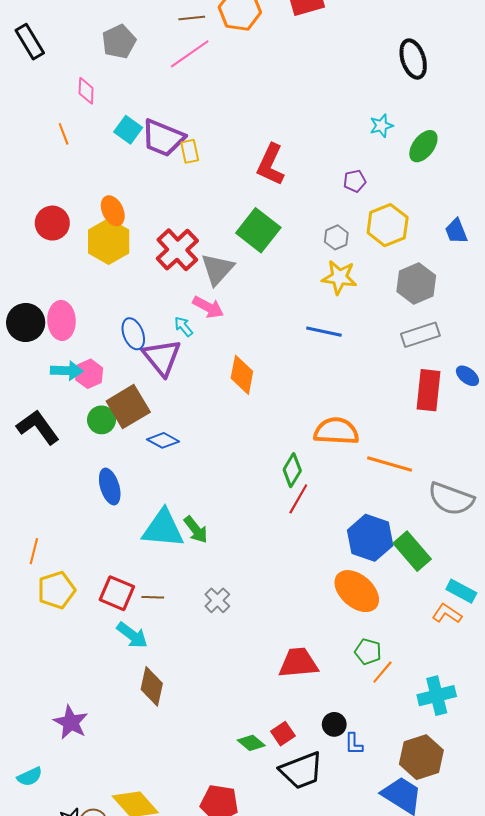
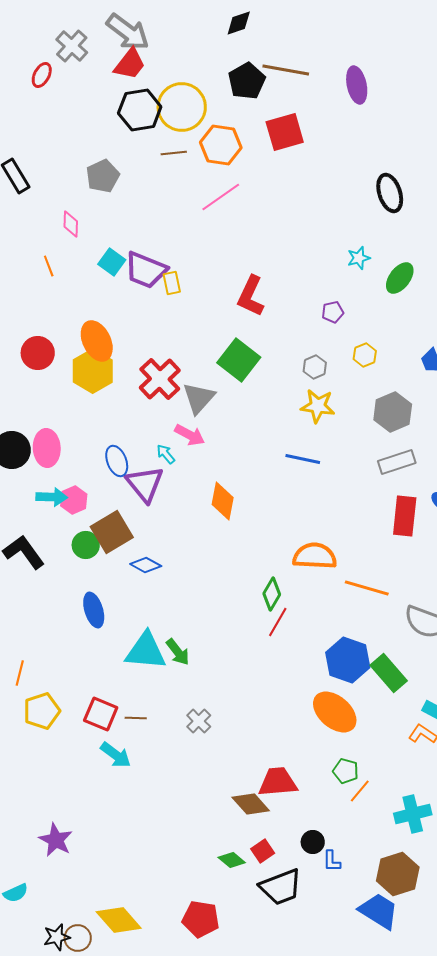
pink line: (190, 54) -> (221, 197), moved
orange ellipse: (113, 211) -> (97, 341), size x1.4
yellow hexagon: (388, 225) -> (365, 355), size x0.6
brown diamond: (152, 686) -> (251, 804), moved, turned -54

